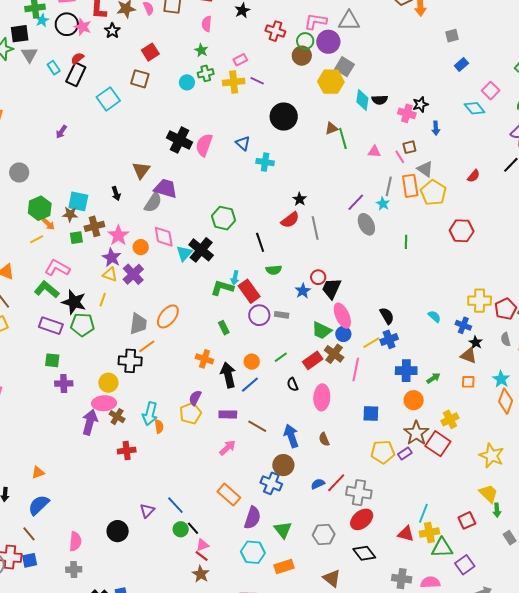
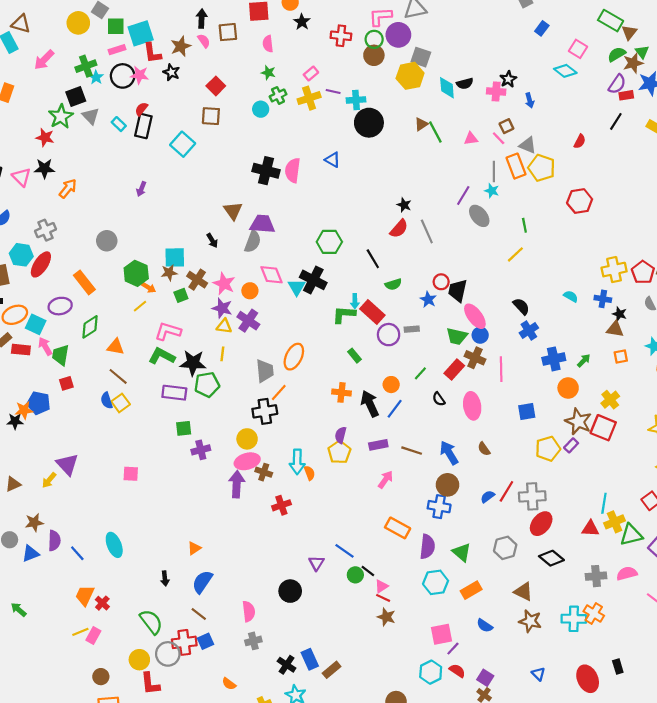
cyan cross: (265, 162) -> (356, 100), moved
brown cross: (94, 226) -> (197, 280), turned -30
yellow line: (371, 343) -> (515, 254), moved

